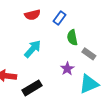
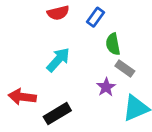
gray rectangle: (89, 54) -> (125, 69), moved

